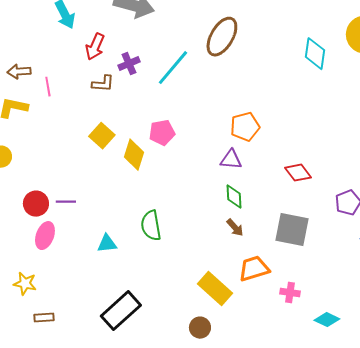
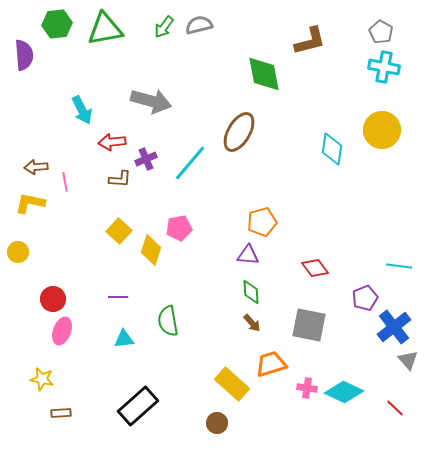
red arrow: (95, 47) -> (112, 142), turned 60
purple line: (66, 202) -> (118, 297), moved
cyan diamond: (327, 320) -> (344, 392), moved, size x1.5

